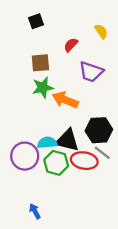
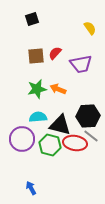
red semicircle: (71, 45) -> (55, 53), moved
purple trapezoid: (91, 72) -> (81, 64), turned -30
green star: (43, 88) -> (37, 89), moved
orange arrow: (65, 100) -> (58, 89), size x0.7
cyan semicircle: (47, 143) -> (38, 117), moved

